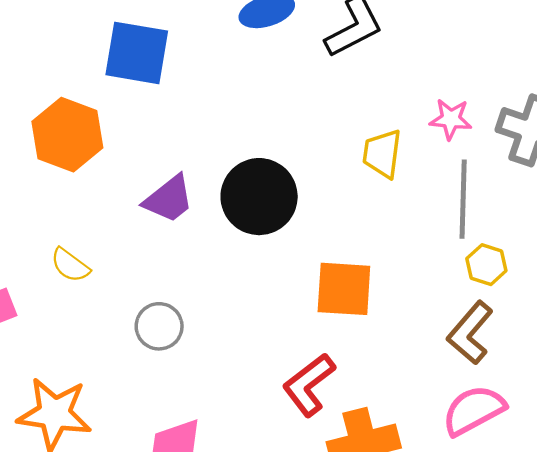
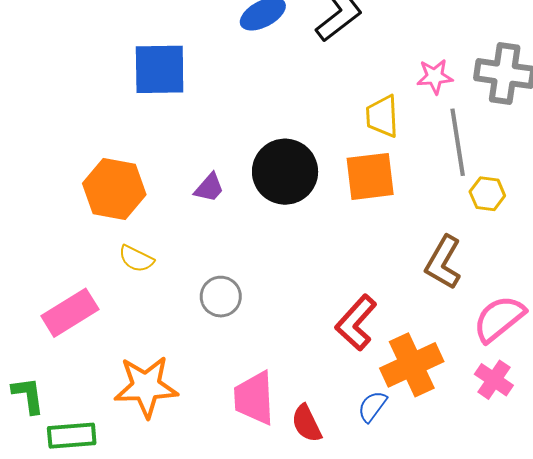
orange hexagon: (67, 135) -> (114, 189), moved
purple trapezoid: (169, 199) -> (209, 188), size x0.7
orange square: (344, 289) -> (370, 176), moved
brown L-shape: (470, 333) -> (443, 262), moved

